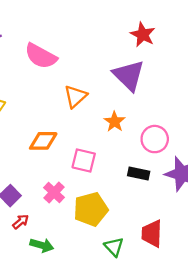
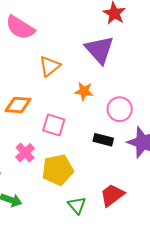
orange star: (115, 122) -> (84, 91), turned -30
red trapezoid: (152, 234) -> (112, 195), turned 48

